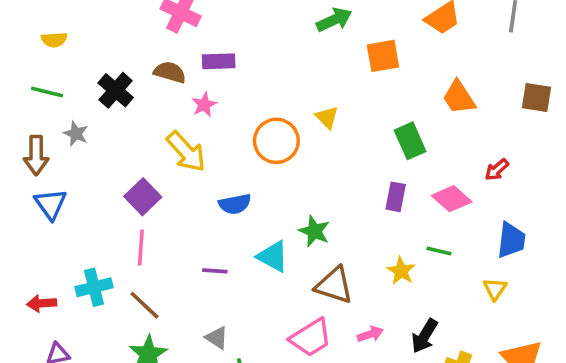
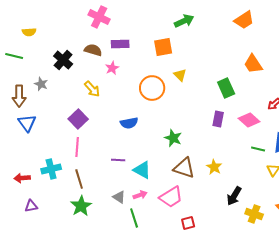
orange square: (383, 56) -> (163, 47), moved
green line: (47, 92) -> (14, 56), moved
yellow arrow: (186, 152) -> (92, 89), moved, size x0.7
green line: (439, 251) -> (258, 149), moved
cyan triangle: (273, 256) -> (142, 170), moved
yellow star: (401, 271) -> (214, 167), moved
brown line: (145, 305) -> (79, 179), turned 30
pink arrow: (370, 334) -> (140, 195), moved

